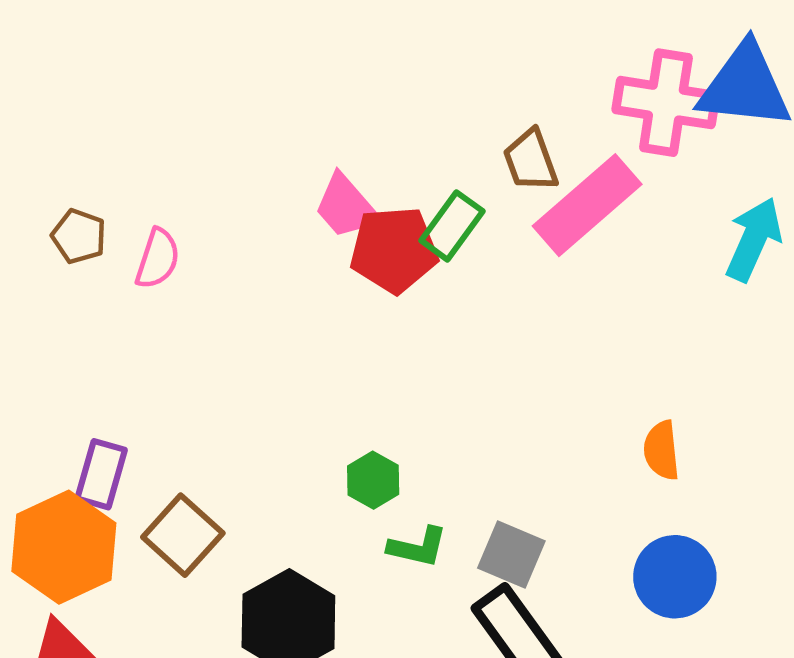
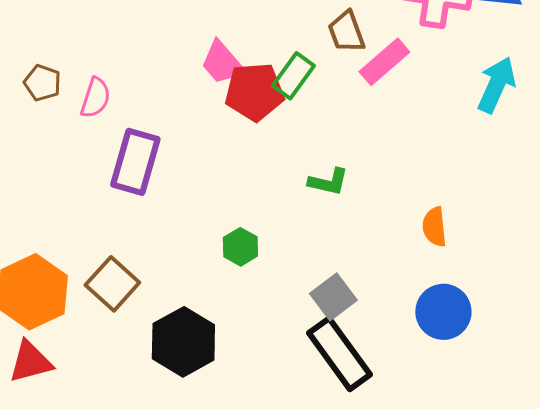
pink rectangle: (587, 205) -> (384, 62), size x0.7
purple rectangle: (101, 474) -> (135, 162), moved, size x1.4
green L-shape: (418, 547) -> (328, 182), moved
gray square: (511, 554) -> (333, 297), turned 30

